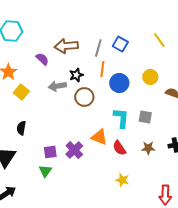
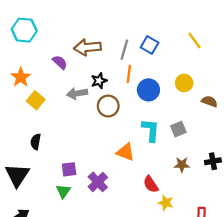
gray square: (145, 117) -> (178, 129), turned -32
red semicircle: (119, 148) -> (151, 184), moved
purple cross: (74, 150) -> (98, 182), moved
yellow star: (122, 180) -> (166, 203), moved

